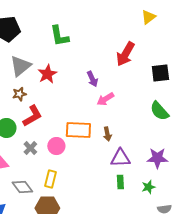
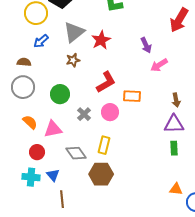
red L-shape: (32, 116) -> (106, 82), moved
orange rectangle: (78, 130) -> (132, 96), size x0.7
brown arrow: (107, 134) -> (176, 100), moved

